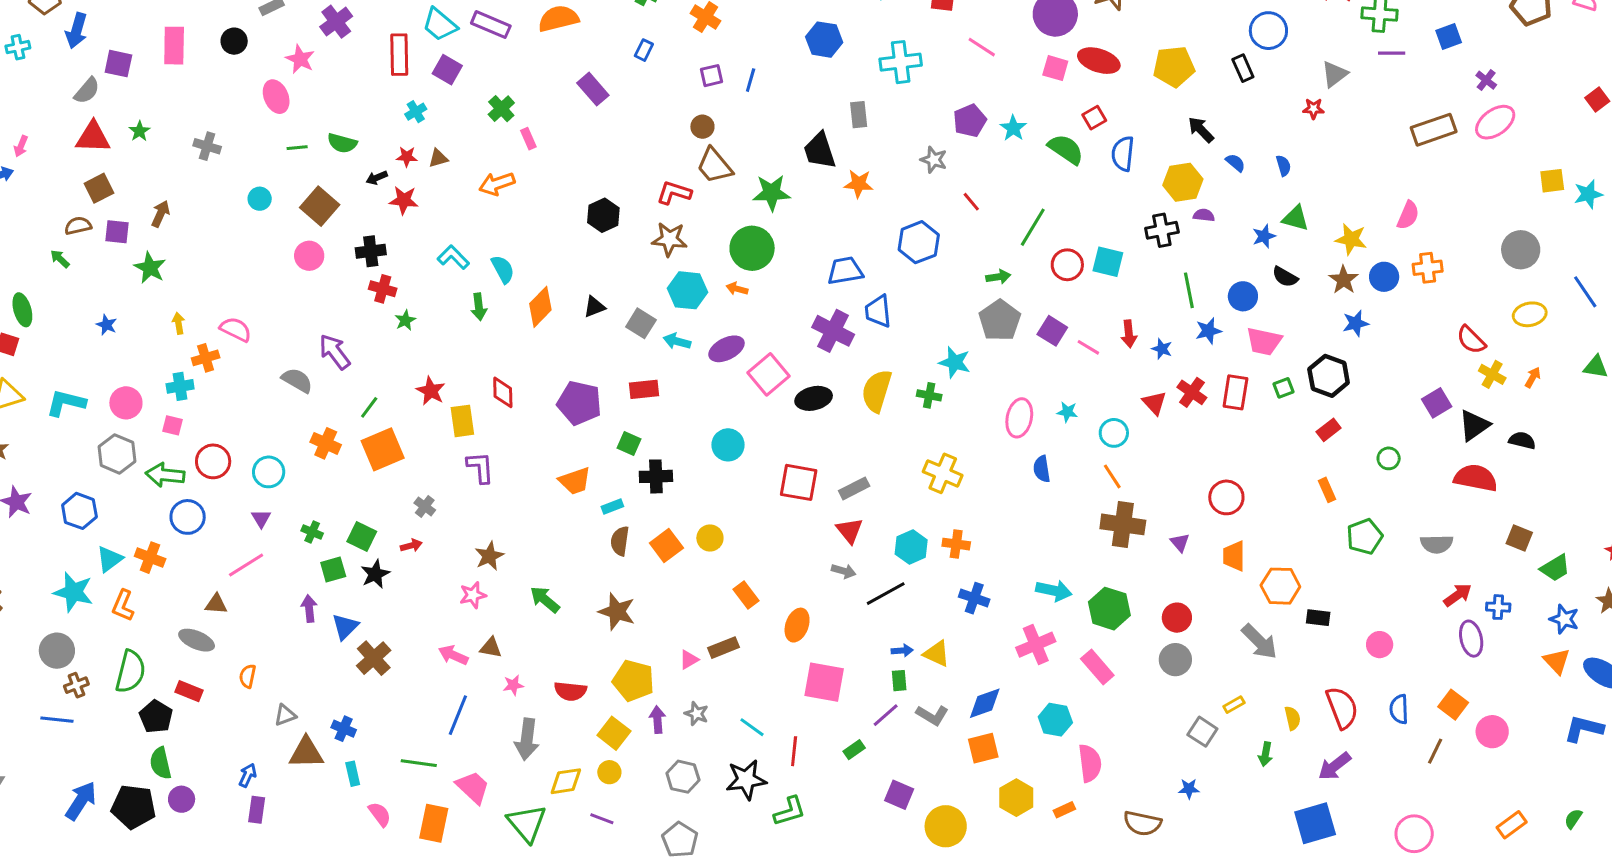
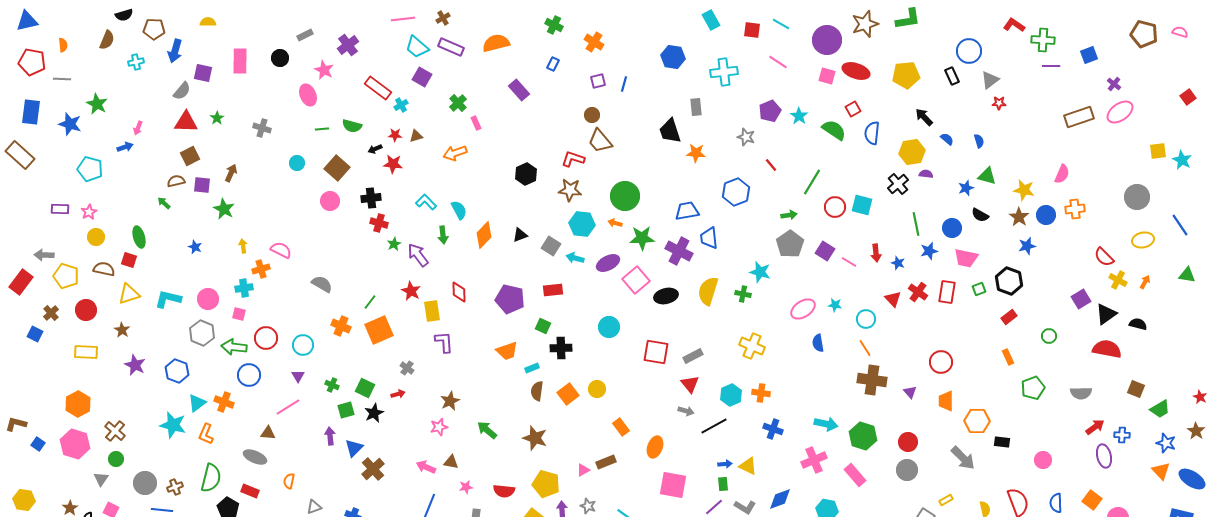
red rectangle: (399, 55) -> (378, 88), moved, turned -52
gray triangle: (1335, 74) -> (990, 80), moved
green star: (772, 193) -> (642, 238), moved
cyan star: (1588, 194) -> (1182, 160), turned -30
black cross: (1162, 230) -> (898, 184), turned -30
purple arrow: (335, 352) -> (418, 255), moved
pink ellipse: (1019, 418) -> (803, 309), turned 45
gray circle: (57, 651) -> (145, 483), moved

